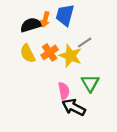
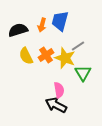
black semicircle: (31, 25) -> (18, 30), moved
green triangle: (90, 83) -> (83, 73), moved
black arrow: (74, 107) -> (56, 105), moved

